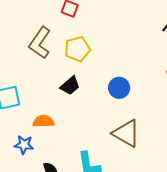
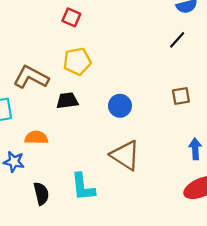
brown L-shape: (40, 43) -> (31, 77), moved, turned 80
black trapezoid: (70, 86) -> (67, 101), turned -150

